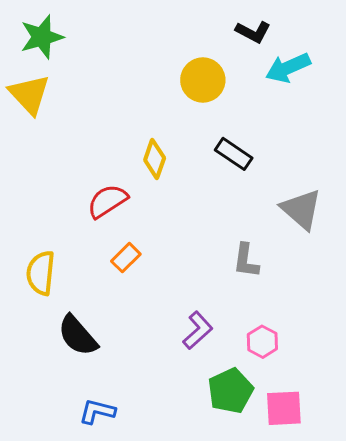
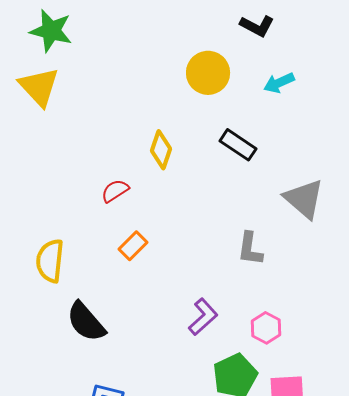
green star: (42, 37) -> (51, 31), turned 30
cyan arrow: (288, 68) -> (279, 83), moved, size x0.7
red semicircle: (107, 201) -> (115, 191), size x0.7

